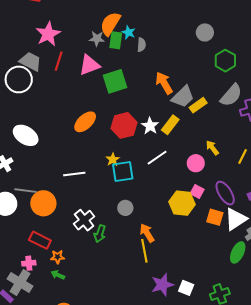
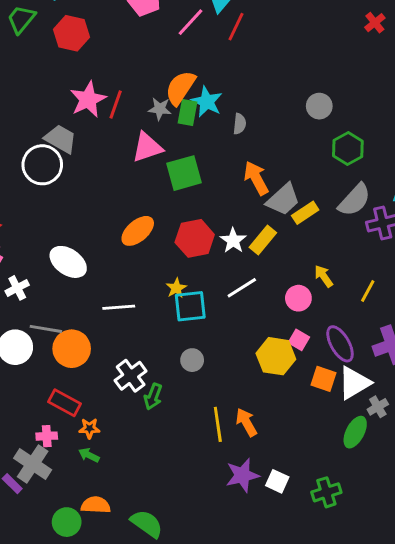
cyan star: (129, 32) -> (207, 102), size x1.5
gray semicircle: (141, 45) -> (240, 124), moved
red line: (59, 61) -> (116, 105), moved
white ellipse: (26, 135) -> (68, 262), moved
orange arrow: (147, 233) -> (246, 422), moved

